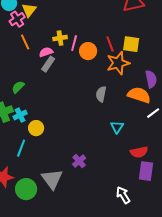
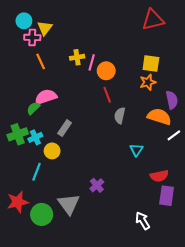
pink cross: (17, 19) -> (32, 37), turned 35
red line: (110, 44) -> (107, 95), moved
pink semicircle: (46, 52) -> (46, 97), moved, size x1.5
orange star: (118, 63) -> (148, 82), moved, size x0.7
gray rectangle: (48, 64) -> (65, 128), moved

